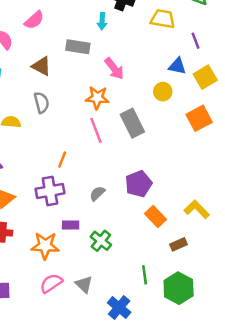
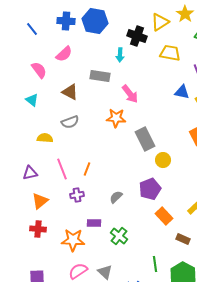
yellow circle: (163, 92) -> (163, 160), moved
gray semicircle: (41, 103) -> (70, 122), turned 84
pink line: (96, 130) -> (62, 169), moved
purple cross: (50, 191) -> (77, 195), size x0.6
brown rectangle: (179, 244) -> (183, 239), turned 48

